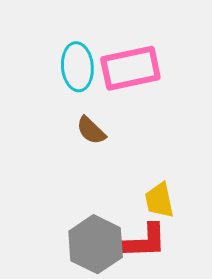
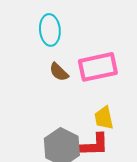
pink rectangle: (130, 68) -> (98, 67), moved

